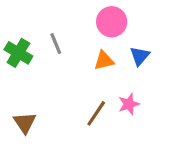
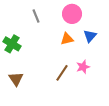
gray line: (56, 44) -> (36, 16), moved
green cross: (18, 53) -> (12, 44), moved

